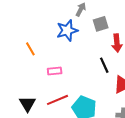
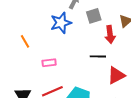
black line: (104, 65) -> (98, 56), turned -63

